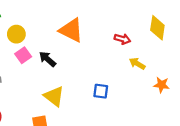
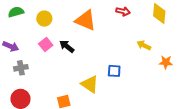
yellow circle: (16, 34) -> (44, 19), moved
red arrow: (122, 39) -> (123, 11), moved
yellow triangle: (54, 96) -> (90, 84), moved

